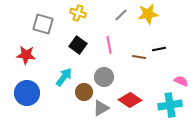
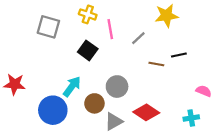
gray line: (121, 15) -> (138, 38), moved
pink line: (109, 45) -> (110, 29), moved
red star: (26, 55) -> (15, 84), moved
blue circle: (27, 93) -> (53, 110), moved
cyan cross: (170, 105) -> (191, 118), size x0.6

